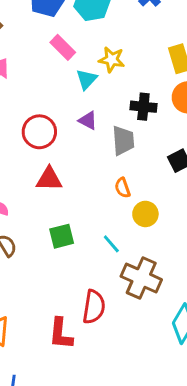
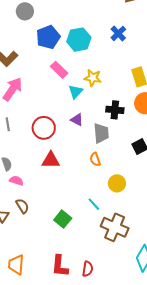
orange semicircle: (123, 188) -> (95, 159), moved
green square: (62, 236) -> (63, 219), moved, turned -36
red semicircle: (94, 307) -> (88, 269), moved, size x0.7

